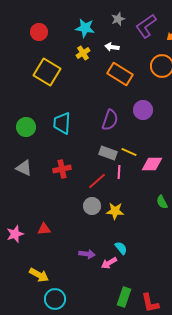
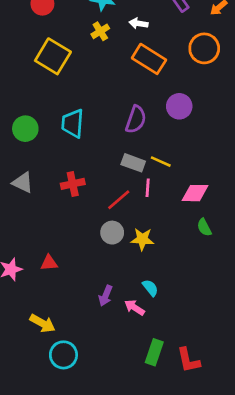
pink diamond: (152, 164) -> (195, 193), moved
purple arrow: (87, 254) -> (106, 296), turned 105
pink arrow: (109, 263) -> (135, 308), turned 63

